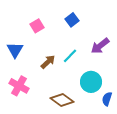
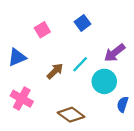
blue triangle: (15, 50) -> (17, 57), turned 36
cyan circle: (91, 82) -> (104, 81), moved
blue semicircle: (107, 99) -> (123, 104), moved

